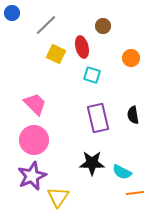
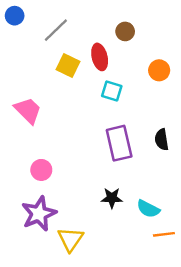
pink trapezoid: (35, 104) -> (28, 110), moved
pink circle: (34, 140) -> (41, 170), size x0.6
black star: (92, 163) -> (112, 198), size x0.7

